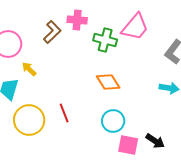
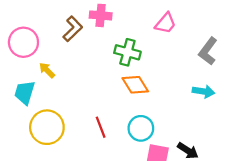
pink trapezoid: (135, 27) -> (165, 23), size x0.7
green cross: (105, 40) -> (127, 52), moved
red line: (64, 113) -> (101, 127), moved

